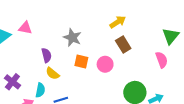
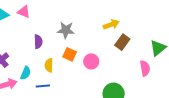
gray star: (72, 38) -> (66, 30), turned -30
brown rectangle: (123, 44) -> (122, 42), moved, turned 56
yellow semicircle: (52, 73) -> (49, 65), moved, turned 40

